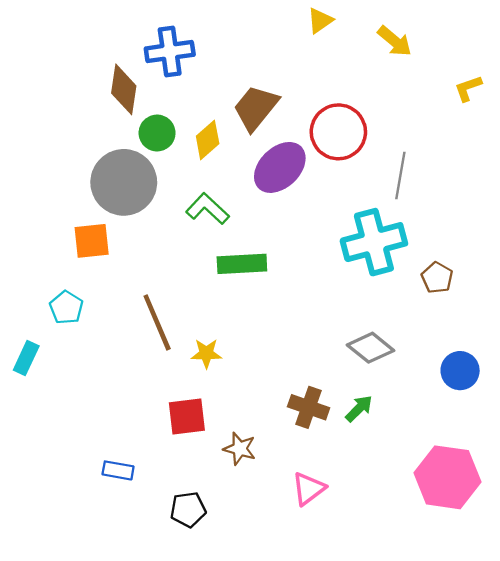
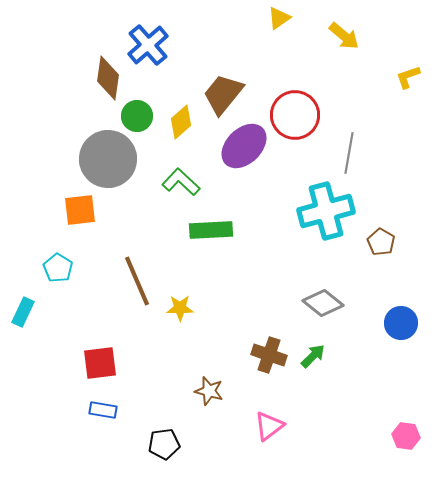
blue cross: (170, 52) -> (148, 45), turned -33
red square: (187, 417) -> (100, 363), moved
pink hexagon: (447, 477) -> (406, 436), moved, size x0.5

